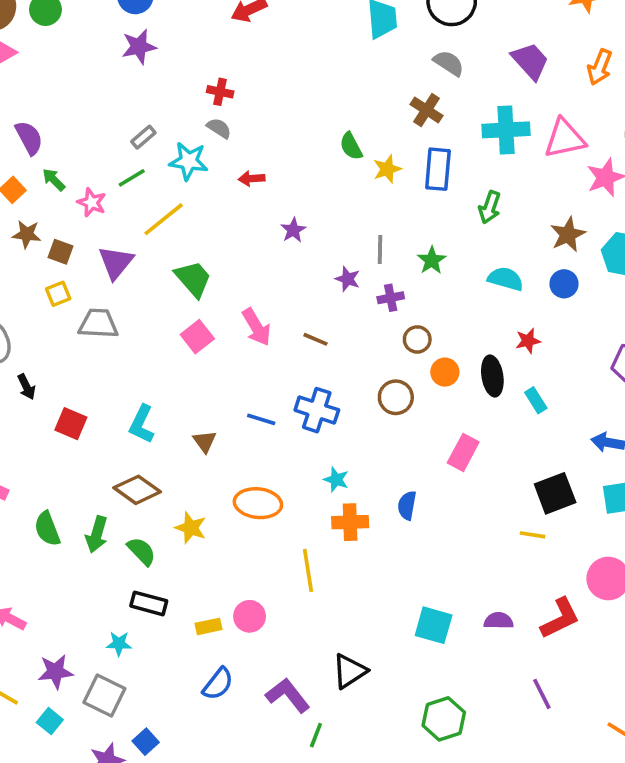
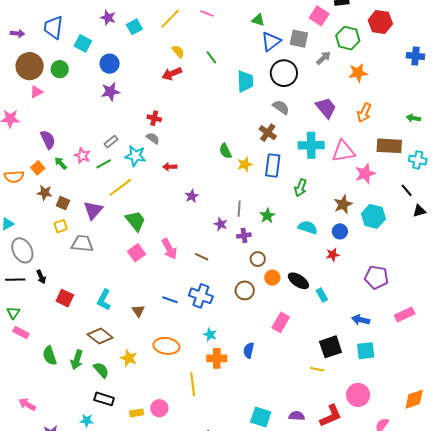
pink star: (92, 202) -> (82, 155), moved
red star: (528, 341) -> (333, 255), moved
black ellipse: (492, 376) -> (298, 281), turned -50

